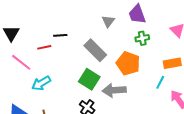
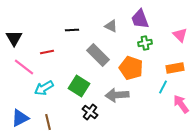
gray triangle: (108, 21) -> (111, 26), turned -40
black line: (60, 35) -> (72, 30), moved
green square: (89, 79) -> (79, 86), moved

